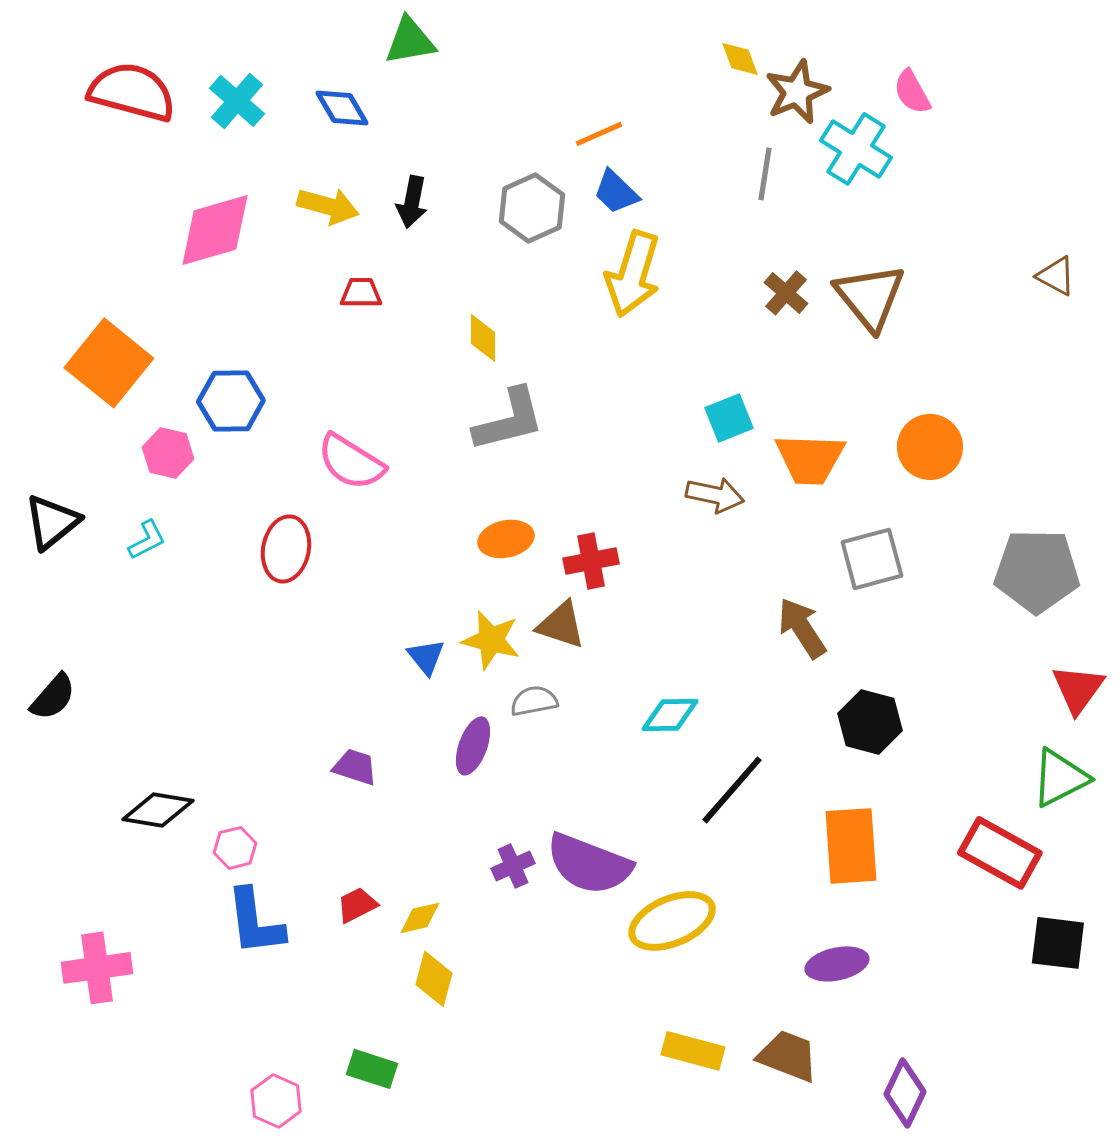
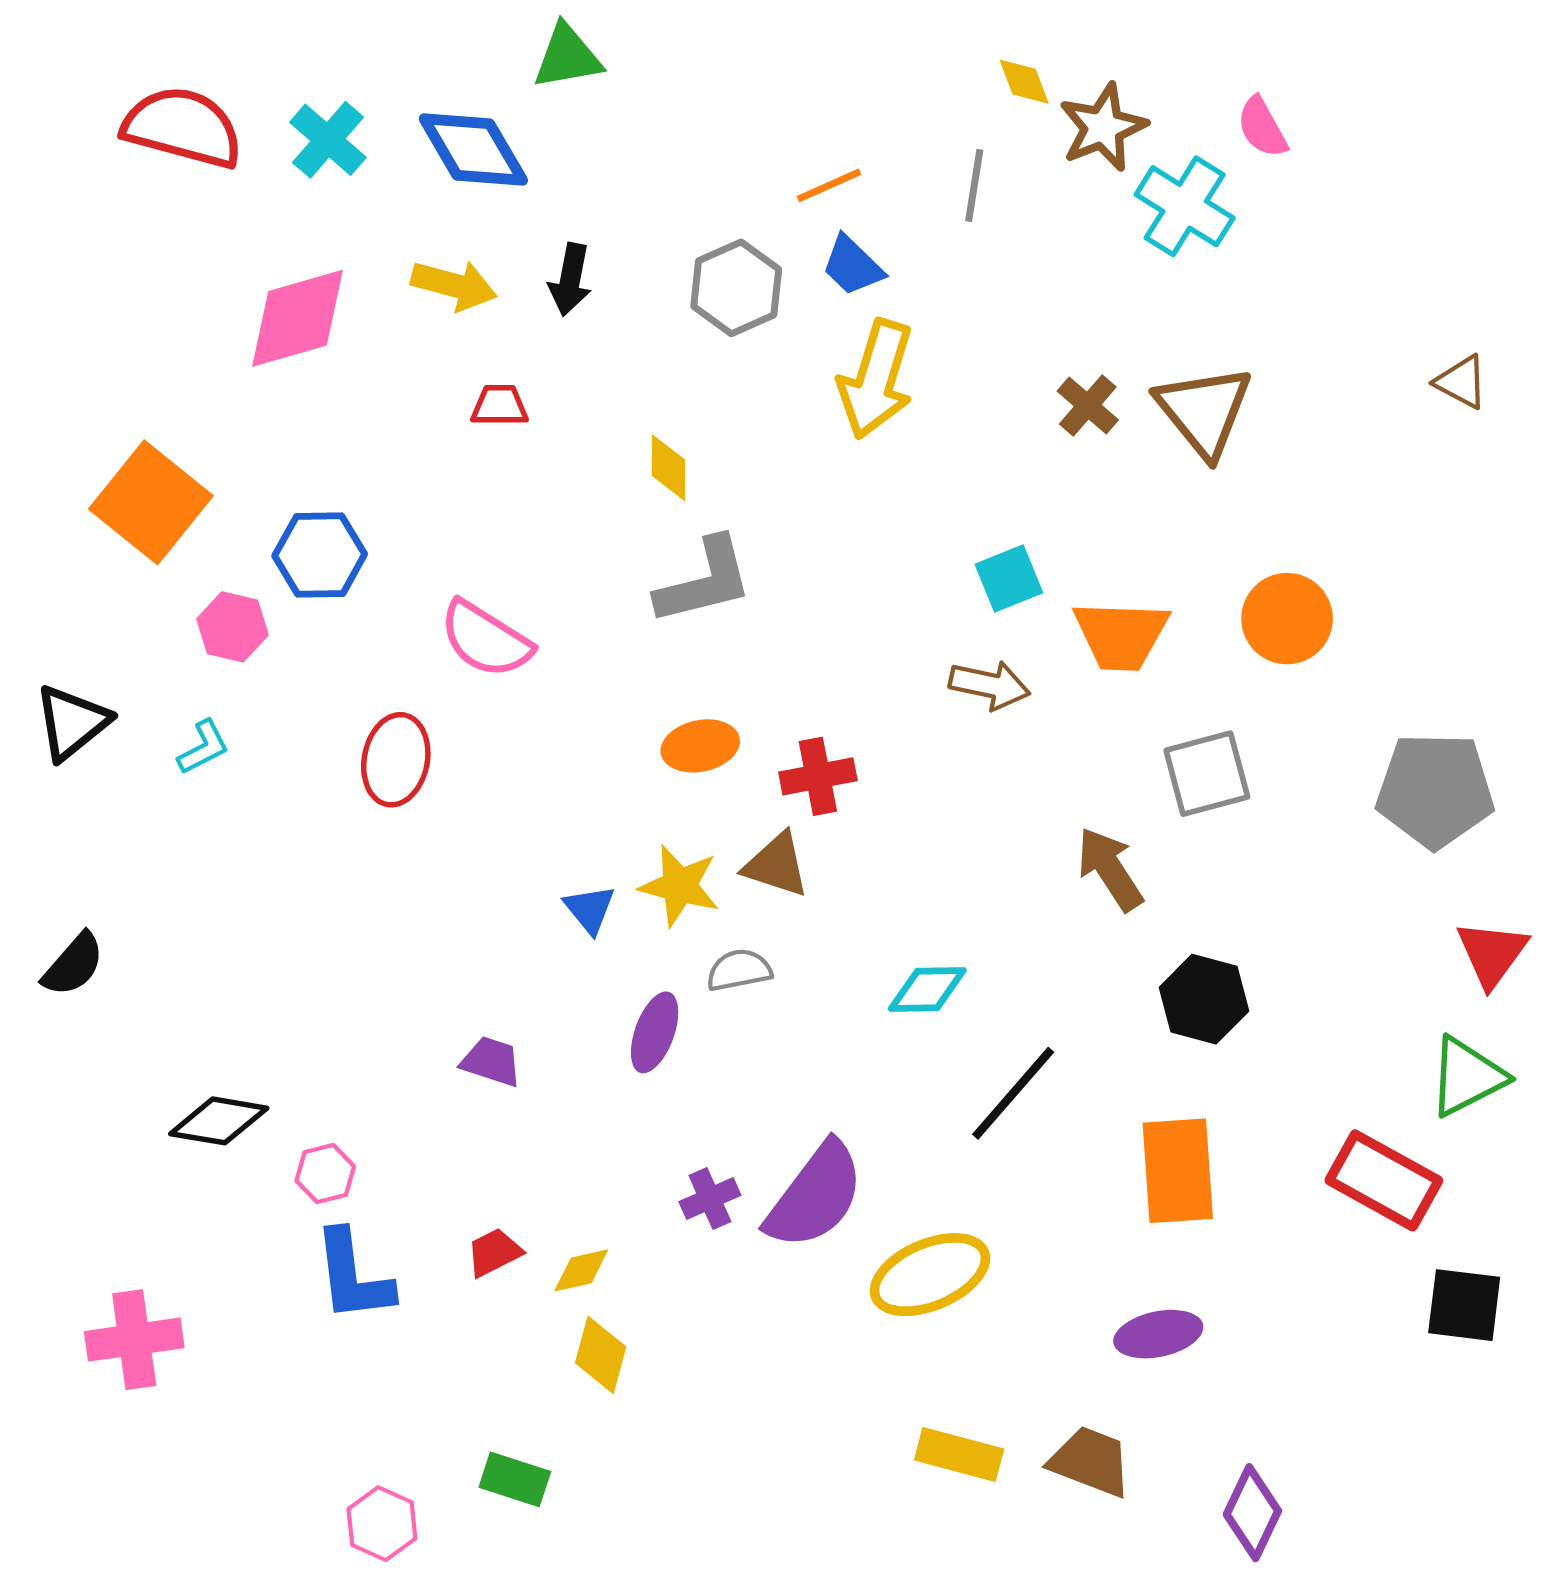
blue diamond: (342, 108) -> (473, 149), size x1.5
gray line: (765, 174) -> (974, 185), moved
purple semicircle: (589, 864) -> (815, 1196), turned -74

